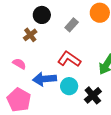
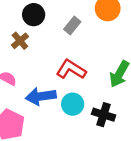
black cross: (93, 95) -> (104, 115), turned -30

